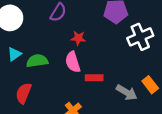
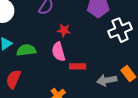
gray arrow: (127, 92) -> (107, 80), turned 138

